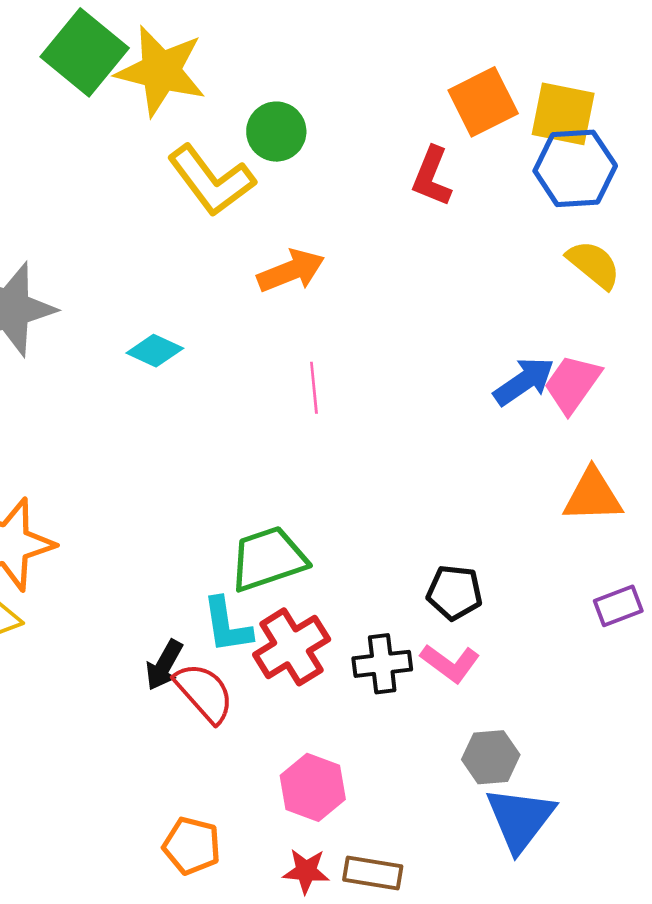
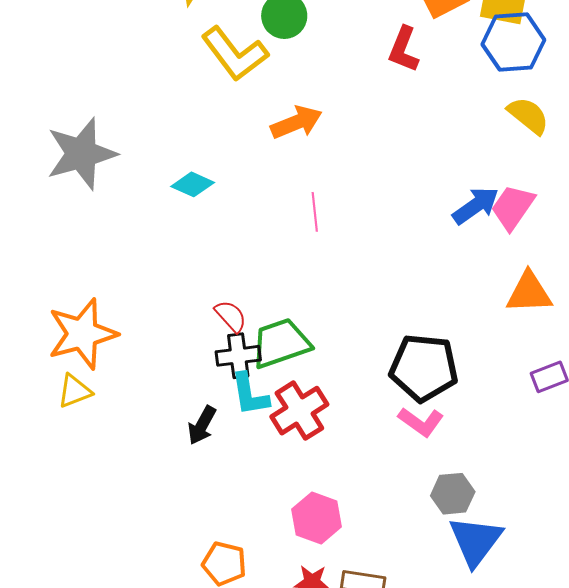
black pentagon: (455, 592) -> (424, 368), size x1.6
black cross: (382, 664) -> (238, 356), moved
red semicircle: (204, 693) -> (231, 316), moved, size x0.7

